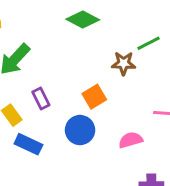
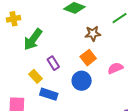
brown star: (124, 63) -> (93, 34), moved
pink semicircle: (131, 140) -> (115, 68), moved

